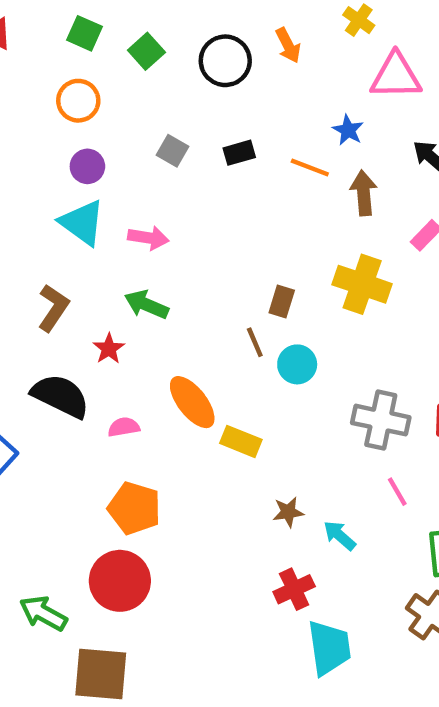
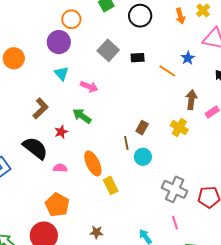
orange arrow: (288, 45) -> (180, 16), moved
gray square: (172, 151) -> (108, 50), size x1.5
purple circle: (87, 166) -> (59, 42), moved, size x1.5
brown arrow: (364, 193) -> (191, 100), moved
cyan triangle: (82, 223) -> (61, 73), size x0.7
yellow cross: (362, 284) -> (179, 128), size x0.7
yellow rectangle: (241, 441) -> (111, 185), turned 30
brown star: (288, 512) -> (96, 232), moved

